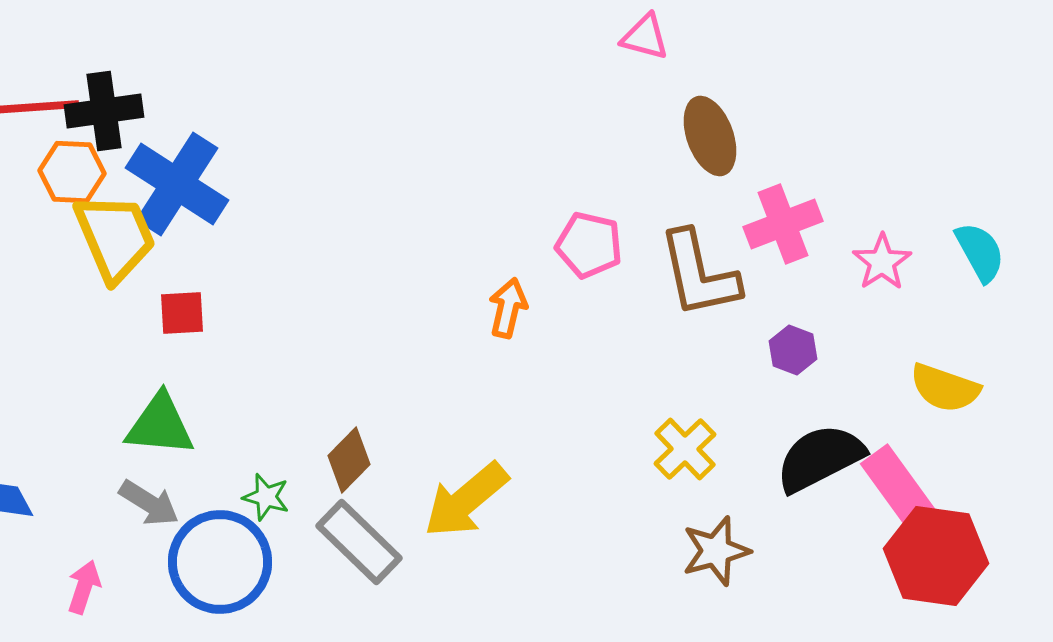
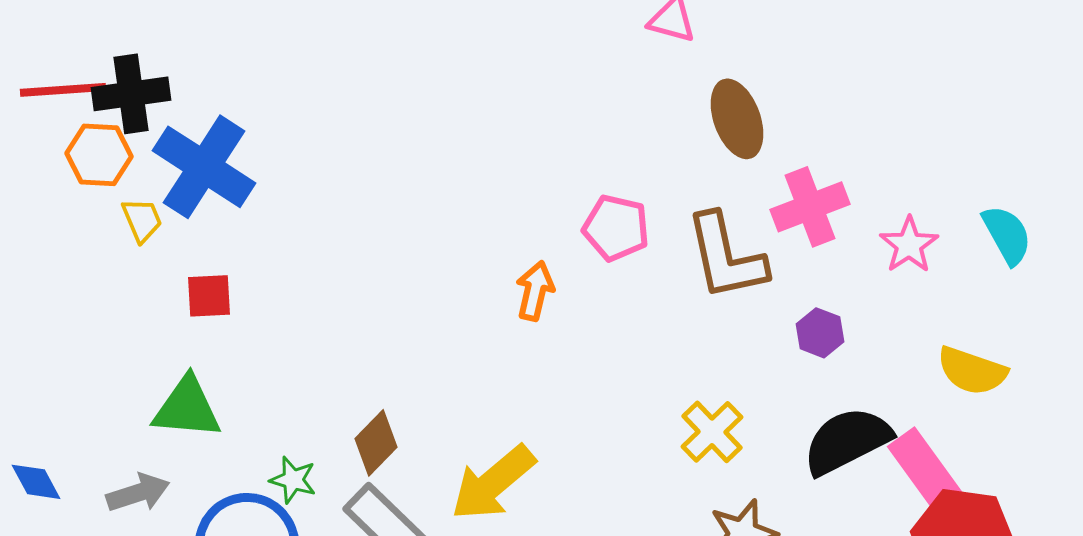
yellow trapezoid: (115, 237) -> (142, 220), size x0.5
gray arrow: (149, 503) -> (138, 493), moved, turned -50

